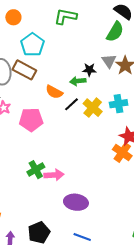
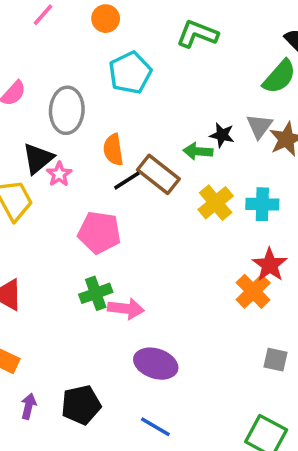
brown rectangle: (24, 70) -> (158, 174), moved
orange semicircle: (54, 92) -> (113, 150), moved, turned 42
black line: (72, 104) -> (127, 181), moved
pink pentagon: (31, 120) -> (99, 232), moved

